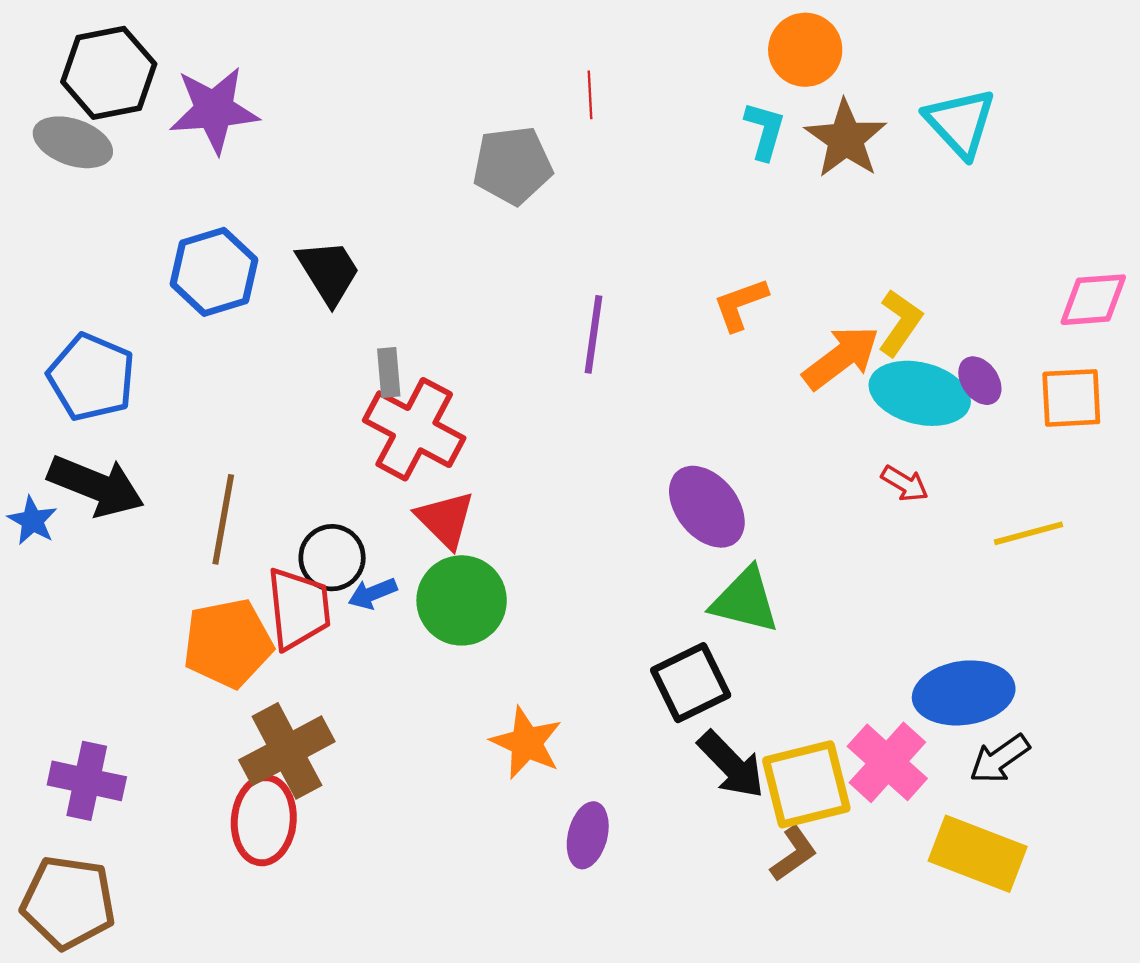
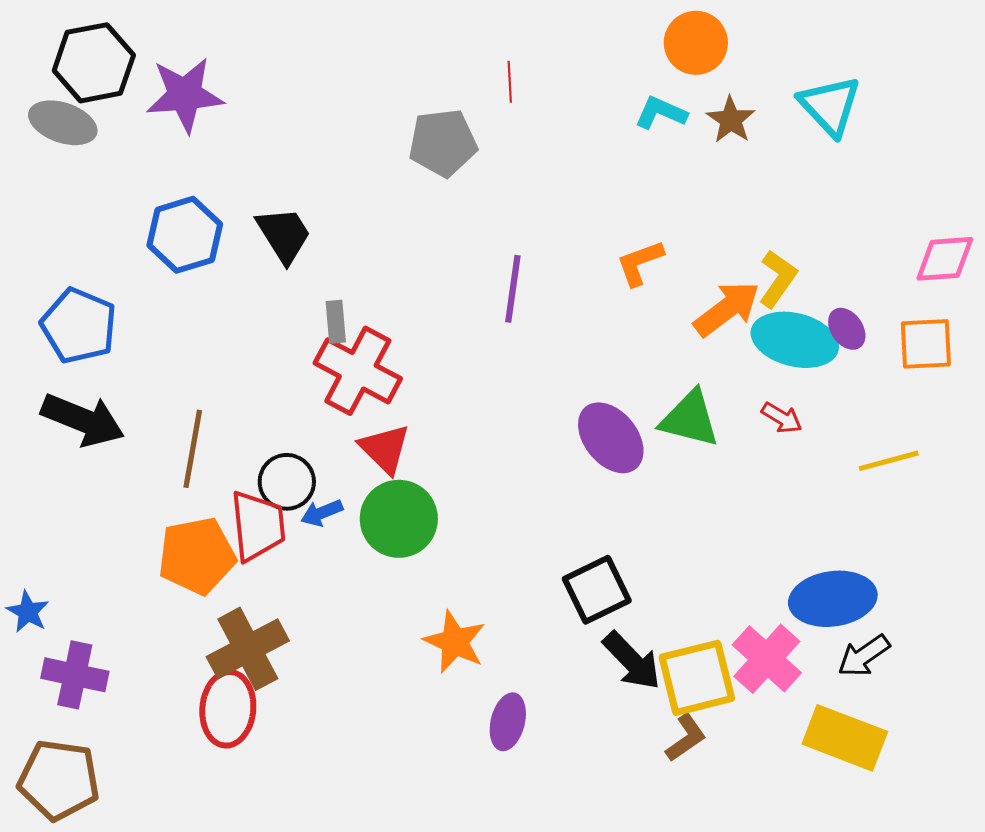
cyan L-shape: (765, 131) -> (661, 113), turned -82
brown star: (846, 139) -> (731, 120), size x0.7
blue star: (32, 521) -> (28, 612), moved
green triangle: (745, 600) -> (690, 419), moved

